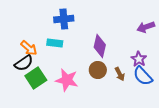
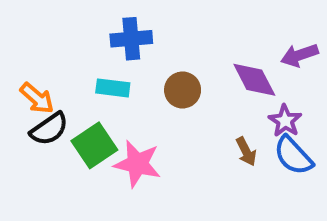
purple diamond: (100, 46) -> (254, 80), moved, turned -40
orange arrow: (29, 48) -> (37, 98), moved
brown circle: (98, 70) -> (183, 90), moved
green square: (36, 78) -> (94, 145), moved

